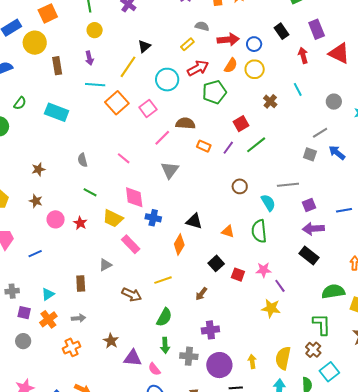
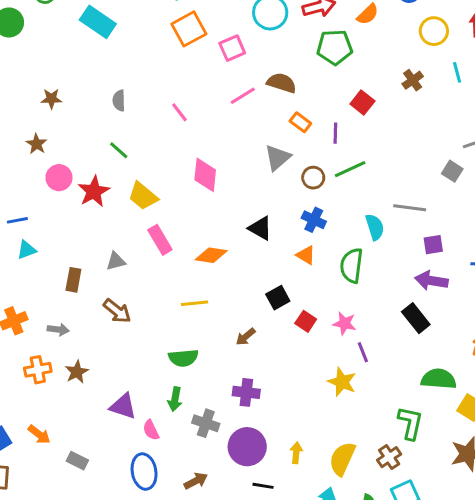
yellow circle: (255, 69) -> (434, 31), moved
red square: (241, 124) -> (362, 103), turned -35
green line: (256, 145) -> (350, 169), moved
purple line: (228, 148) -> (335, 133), turned -48
gray triangle: (170, 170) -> (278, 158), moved
brown circle: (240, 186) -> (313, 178), moved
pink diamond: (134, 197) -> (205, 175), moved
blue cross: (153, 218) -> (314, 220), moved
red star: (80, 223) -> (94, 191), size x1.5
orange diamond: (179, 244) -> (211, 255), moved, turned 55
cyan triangle: (48, 294) -> (27, 250), moved
brown arrow: (132, 295) -> (117, 311), moved
green semicircle: (164, 317) -> (183, 358), turned 42
brown star: (111, 341) -> (77, 372), moved

